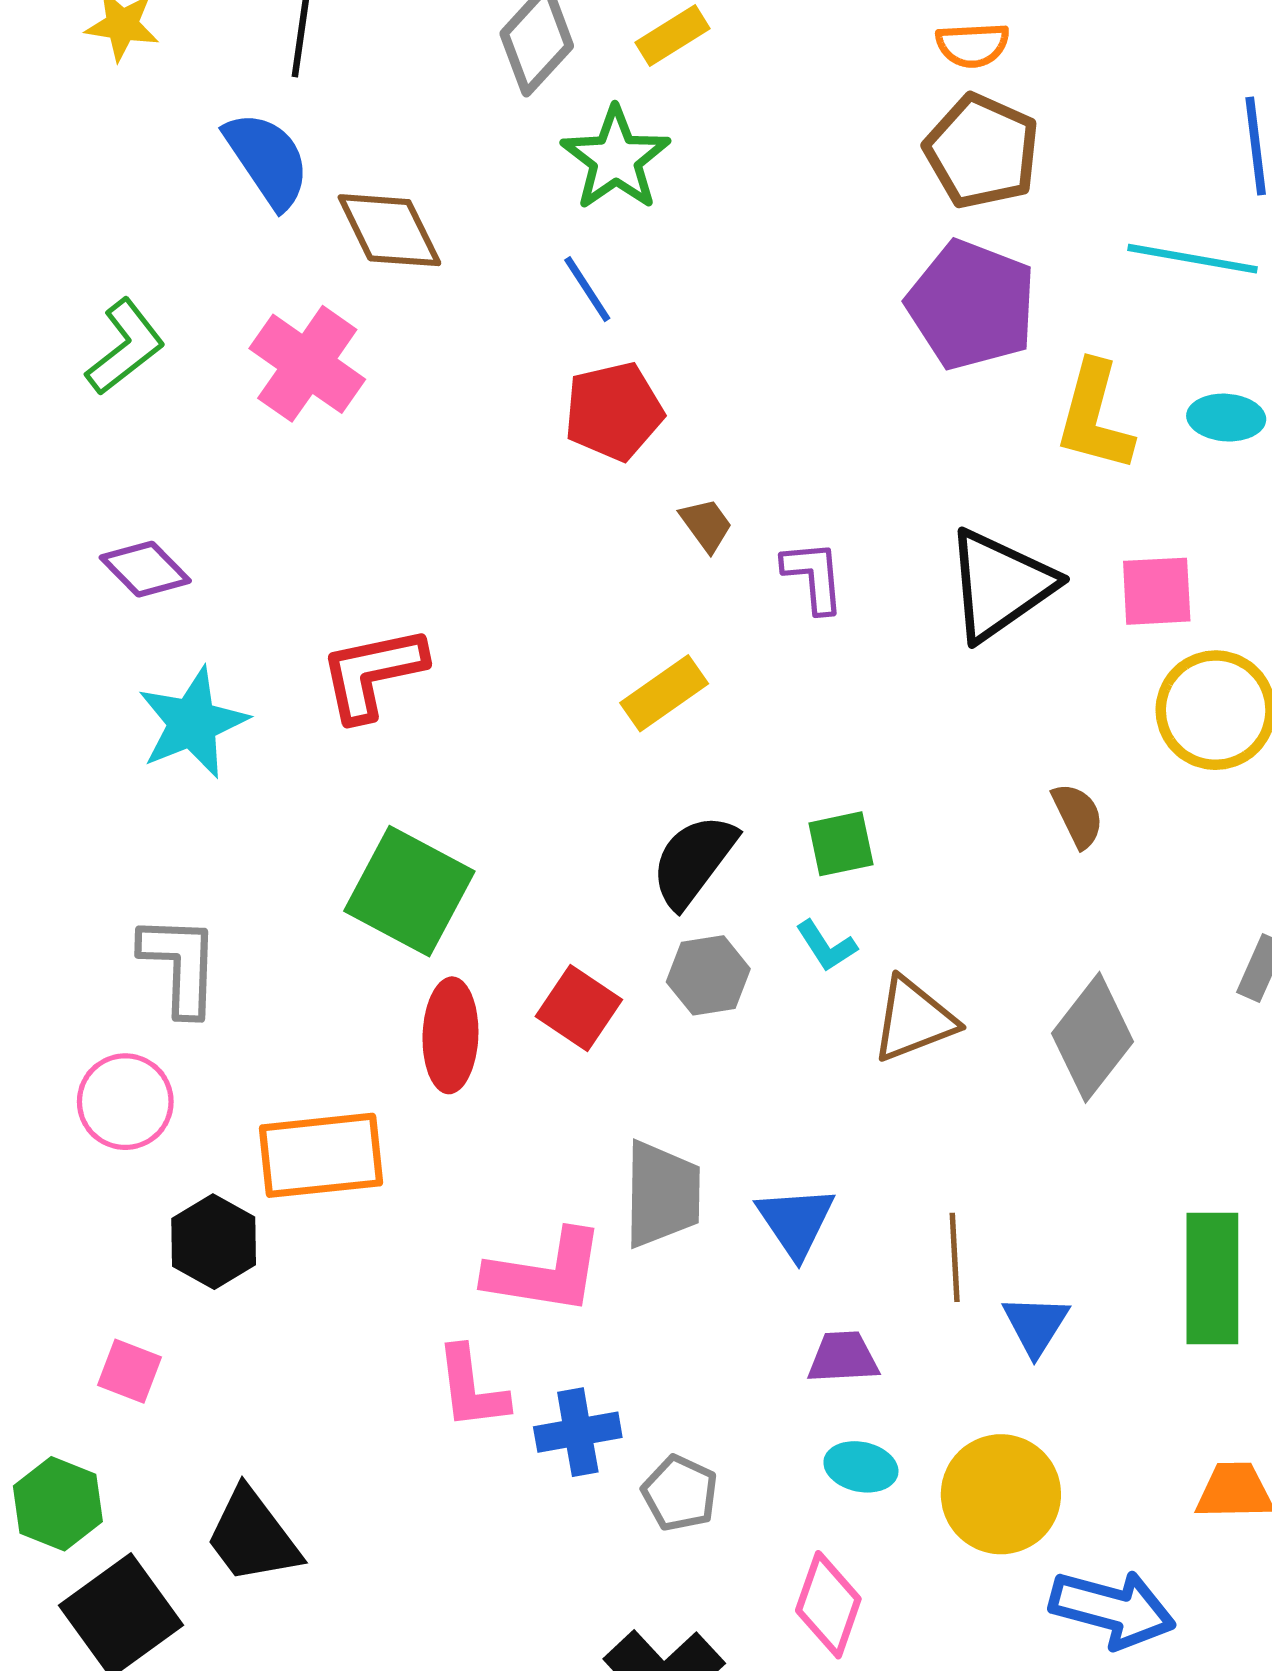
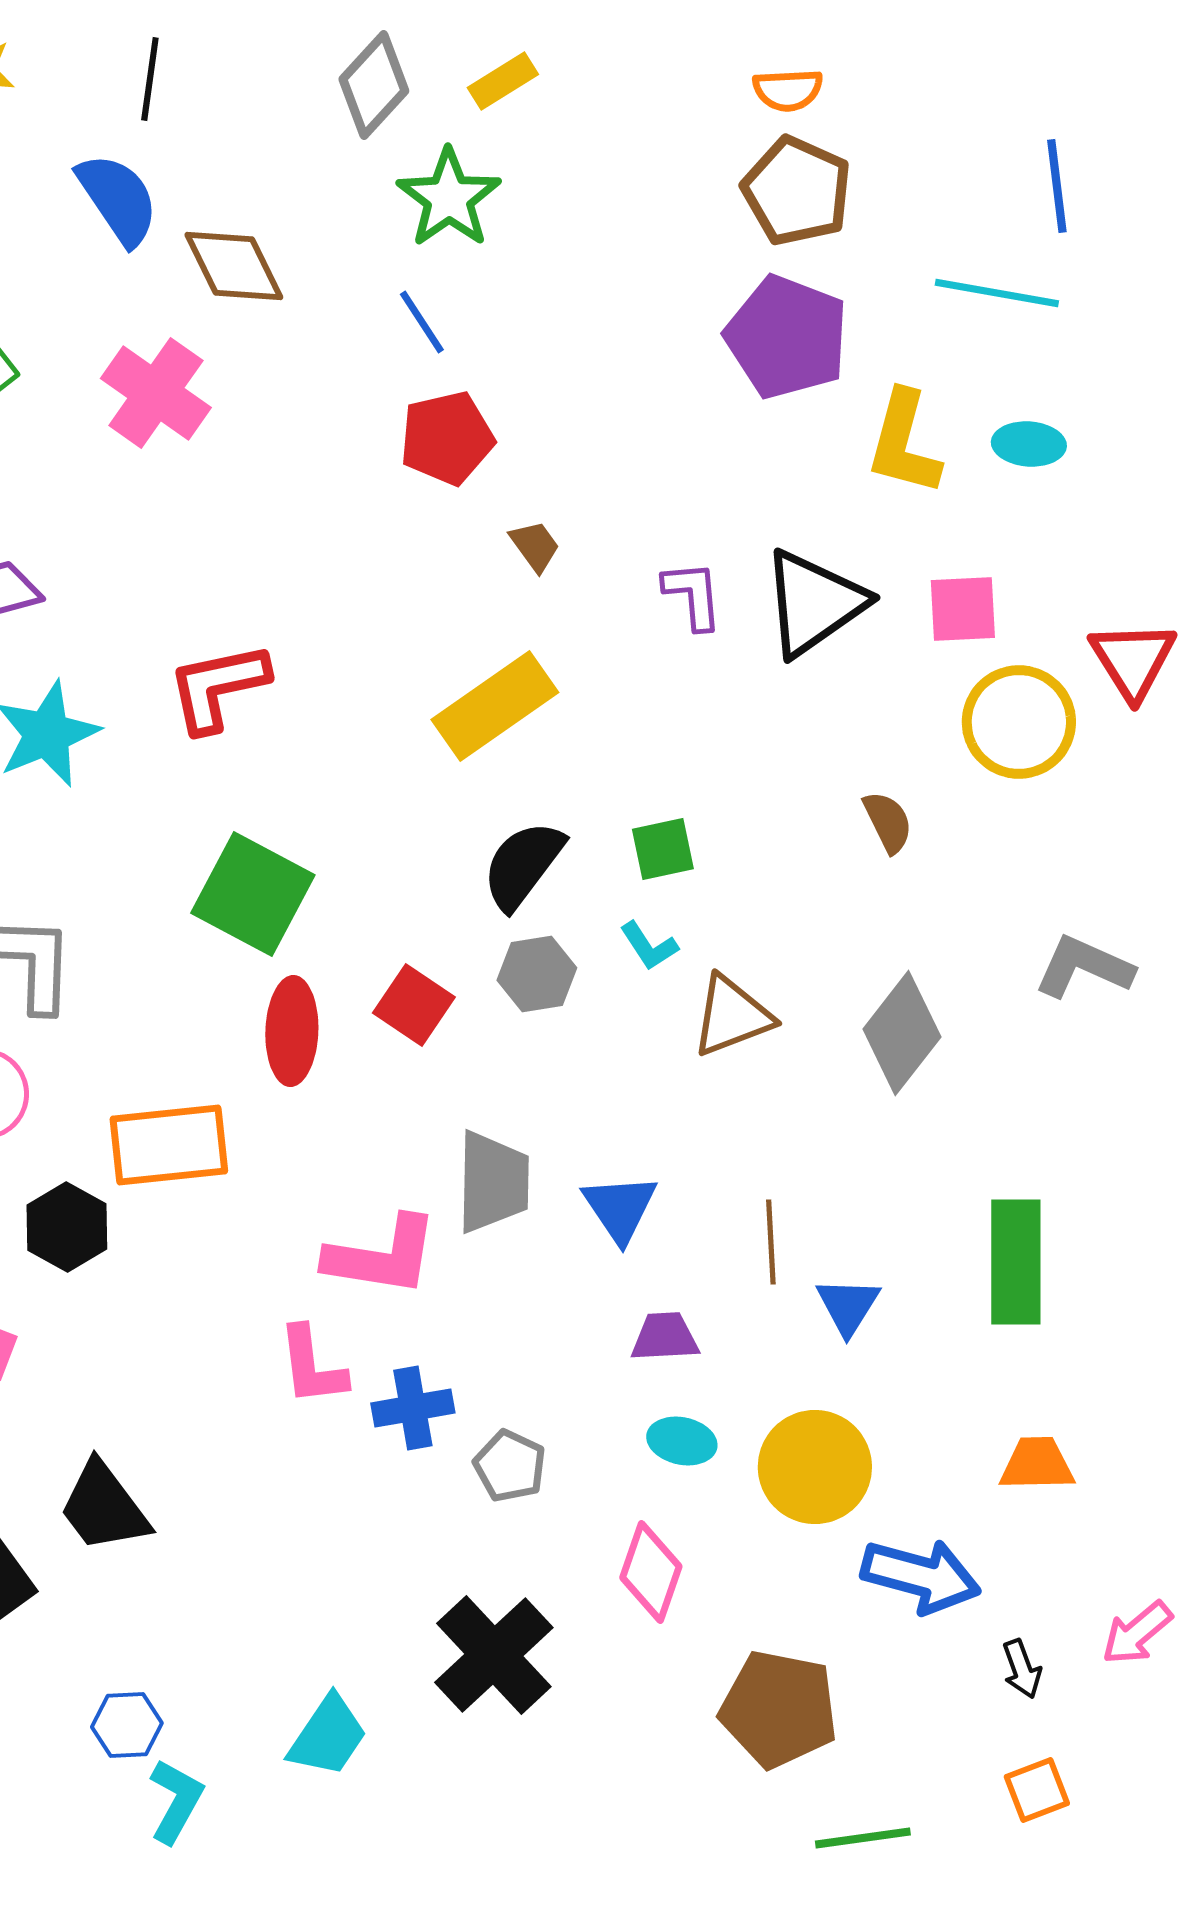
purple L-shape: (814, 576) -> (693, 595), moved
yellow rectangle: (664, 693) -> (495, 706), size x1.5

